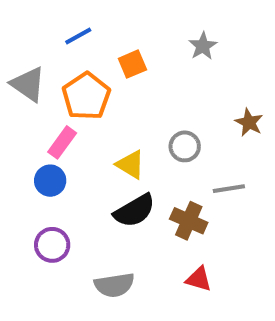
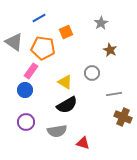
orange pentagon: (86, 96) -> (43, 48), turned -30
brown star: (249, 122) -> (110, 50), moved
brown cross: (189, 221) -> (123, 117), moved
red triangle: (199, 279) -> (83, 143), moved
gray semicircle: (114, 285) -> (57, 131), moved

